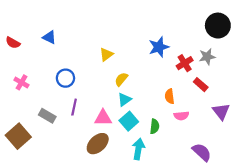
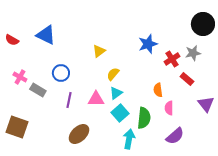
blue triangle: (49, 37) -> (46, 35), size x1.5
gray rectangle: (47, 116) -> (38, 90), moved
pink semicircle: (181, 116) -> (169, 108), turned 96
pink triangle: (103, 118) -> (96, 99), moved
green semicircle: (155, 126) -> (144, 118), size x1.5
brown square: (18, 136) -> (17, 127), turned -30
brown ellipse: (98, 144) -> (79, 134), moved
purple semicircle: (202, 152) -> (175, 136), moved, turned 96

